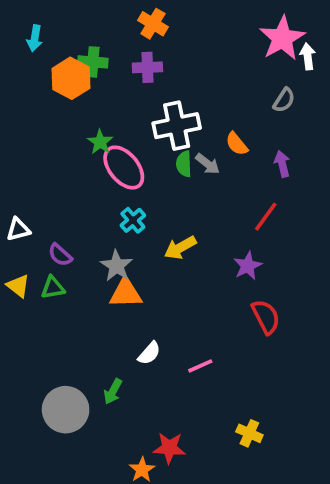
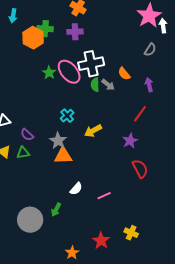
pink ellipse: (124, 168) -> (69, 72), moved
red star: (169, 448) -> (101, 241), moved, turned 30

